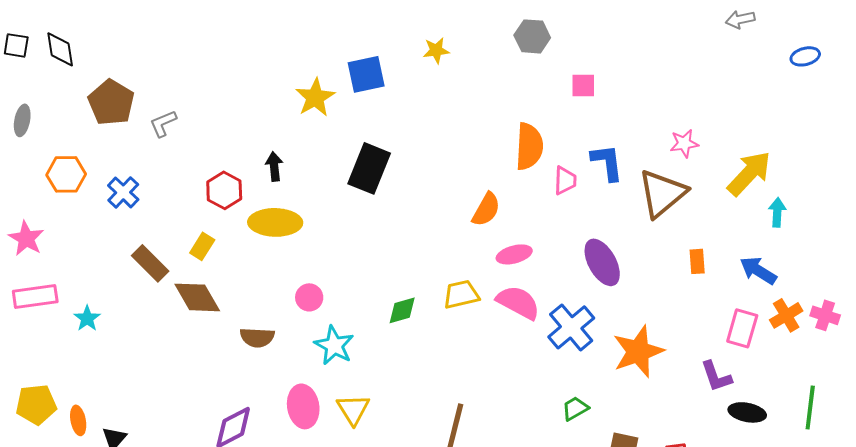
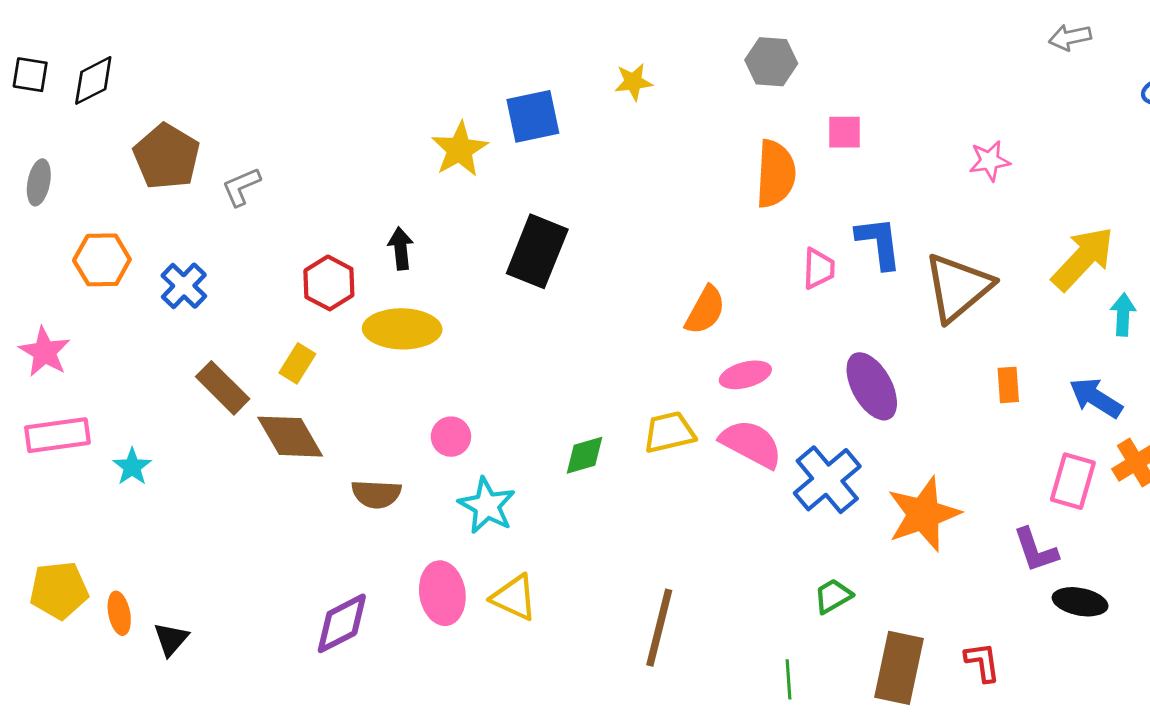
black diamond: (60, 49) -> (93, 80), turned 72
pink star: (684, 143) -> (990, 161), moved
orange semicircle: (529, 146) -> (776, 174), moved
yellow triangle: (353, 409) -> (514, 597), turned -33

